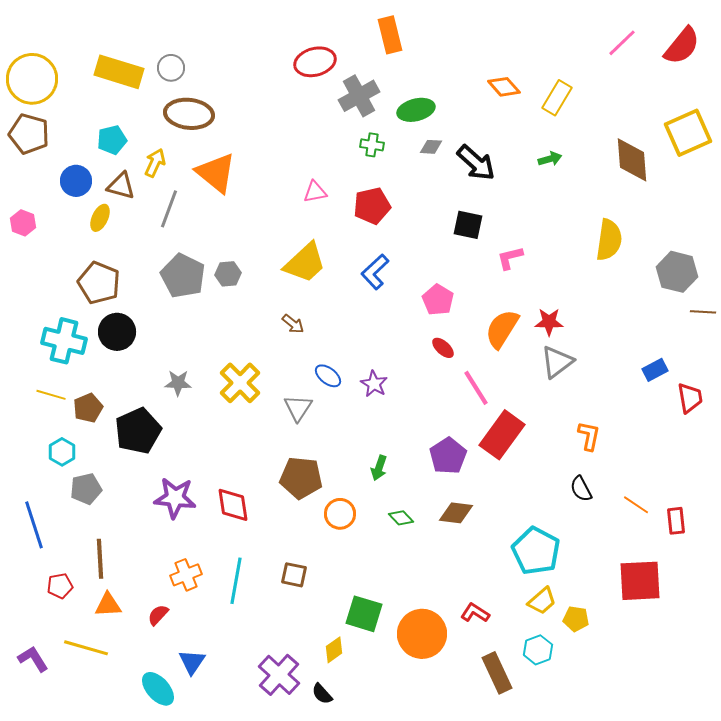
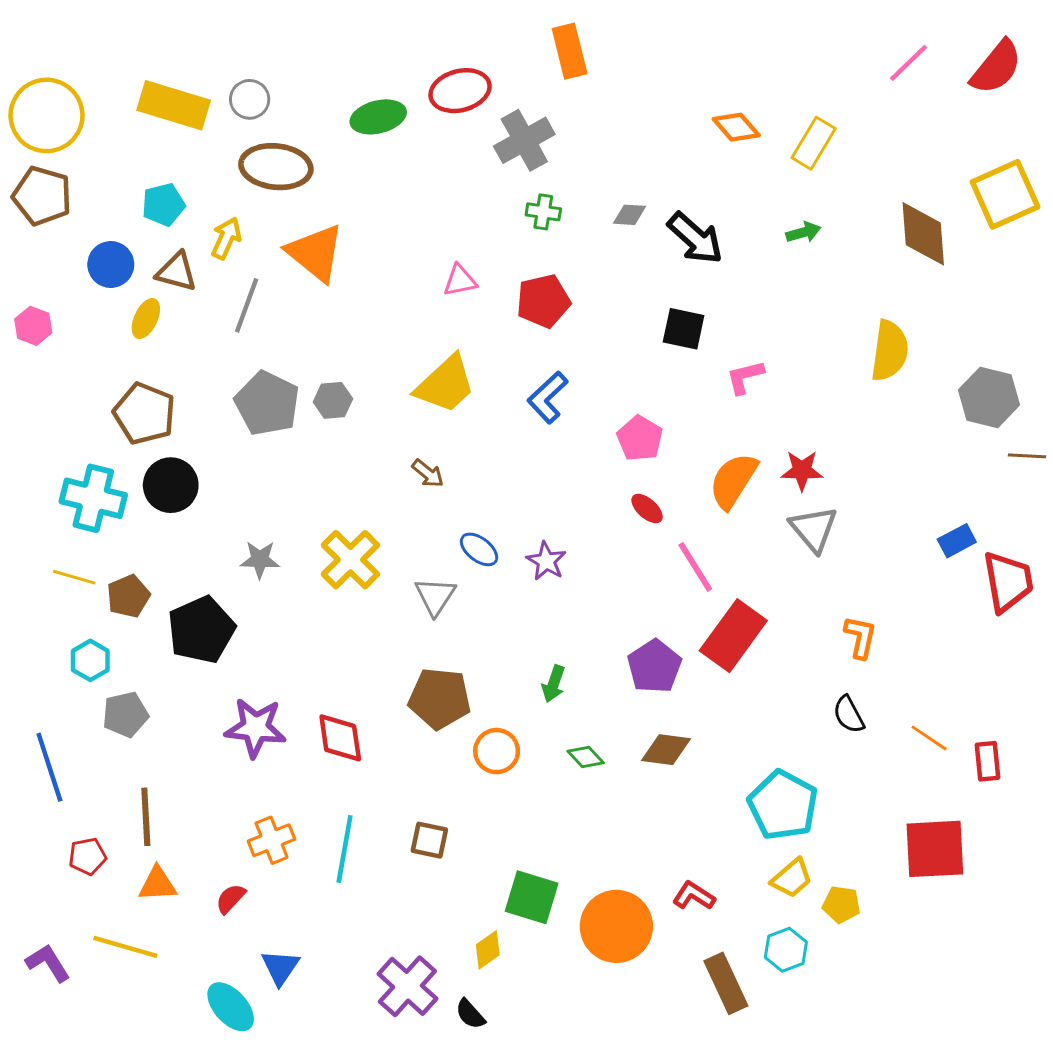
green ellipse: (416, 110) -> (378, 117), moved
gray triangle: (557, 362) -> (814, 529), turned -33
red trapezoid: (690, 398) -> (1008, 582), size x1.4

